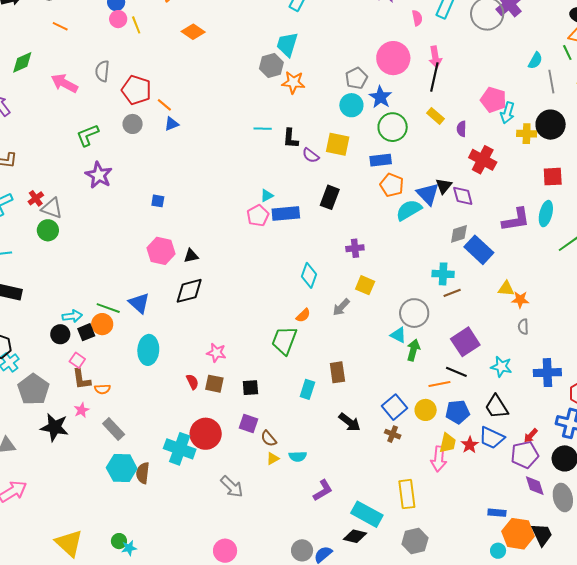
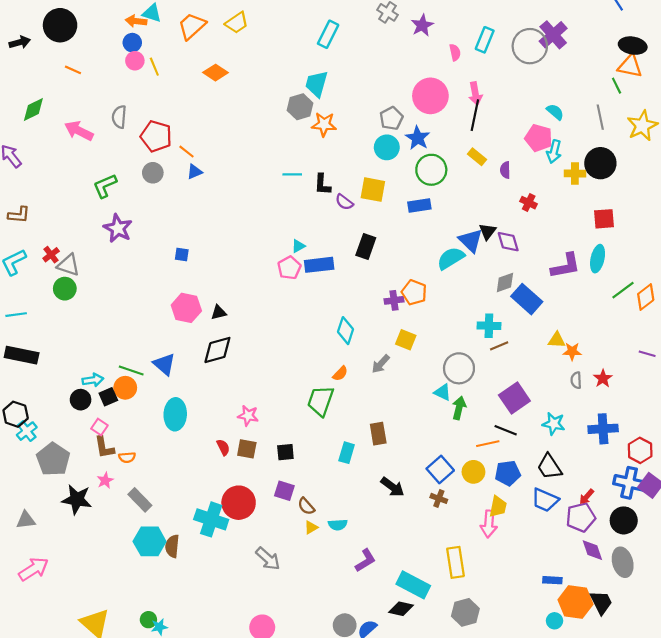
cyan semicircle: (535, 61) -> (555, 112), moved, turned -78
red cross: (483, 160) -> (529, 203), size x0.6
orange pentagon: (392, 185) -> (414, 292), moved
red star: (470, 445) -> (603, 378), moved

